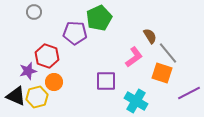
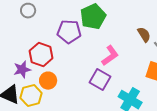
pink L-shape: (134, 57) -> (110, 56), moved
purple square: (106, 81) -> (100, 80), turned 30

